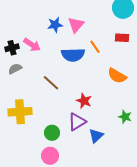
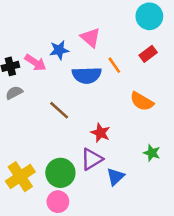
blue star: (55, 25) -> (59, 50), moved
pink triangle: (76, 25) -> (90, 38), turned -30
red rectangle: (122, 38) -> (148, 54), turned -40
yellow cross: (20, 112) -> (20, 177), moved, turned -30
green circle: (52, 133) -> (60, 173), size x1.5

